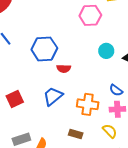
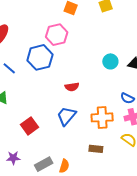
pink hexagon: (90, 15) -> (57, 35), moved
blue hexagon: (44, 49) -> (40, 57), moved

